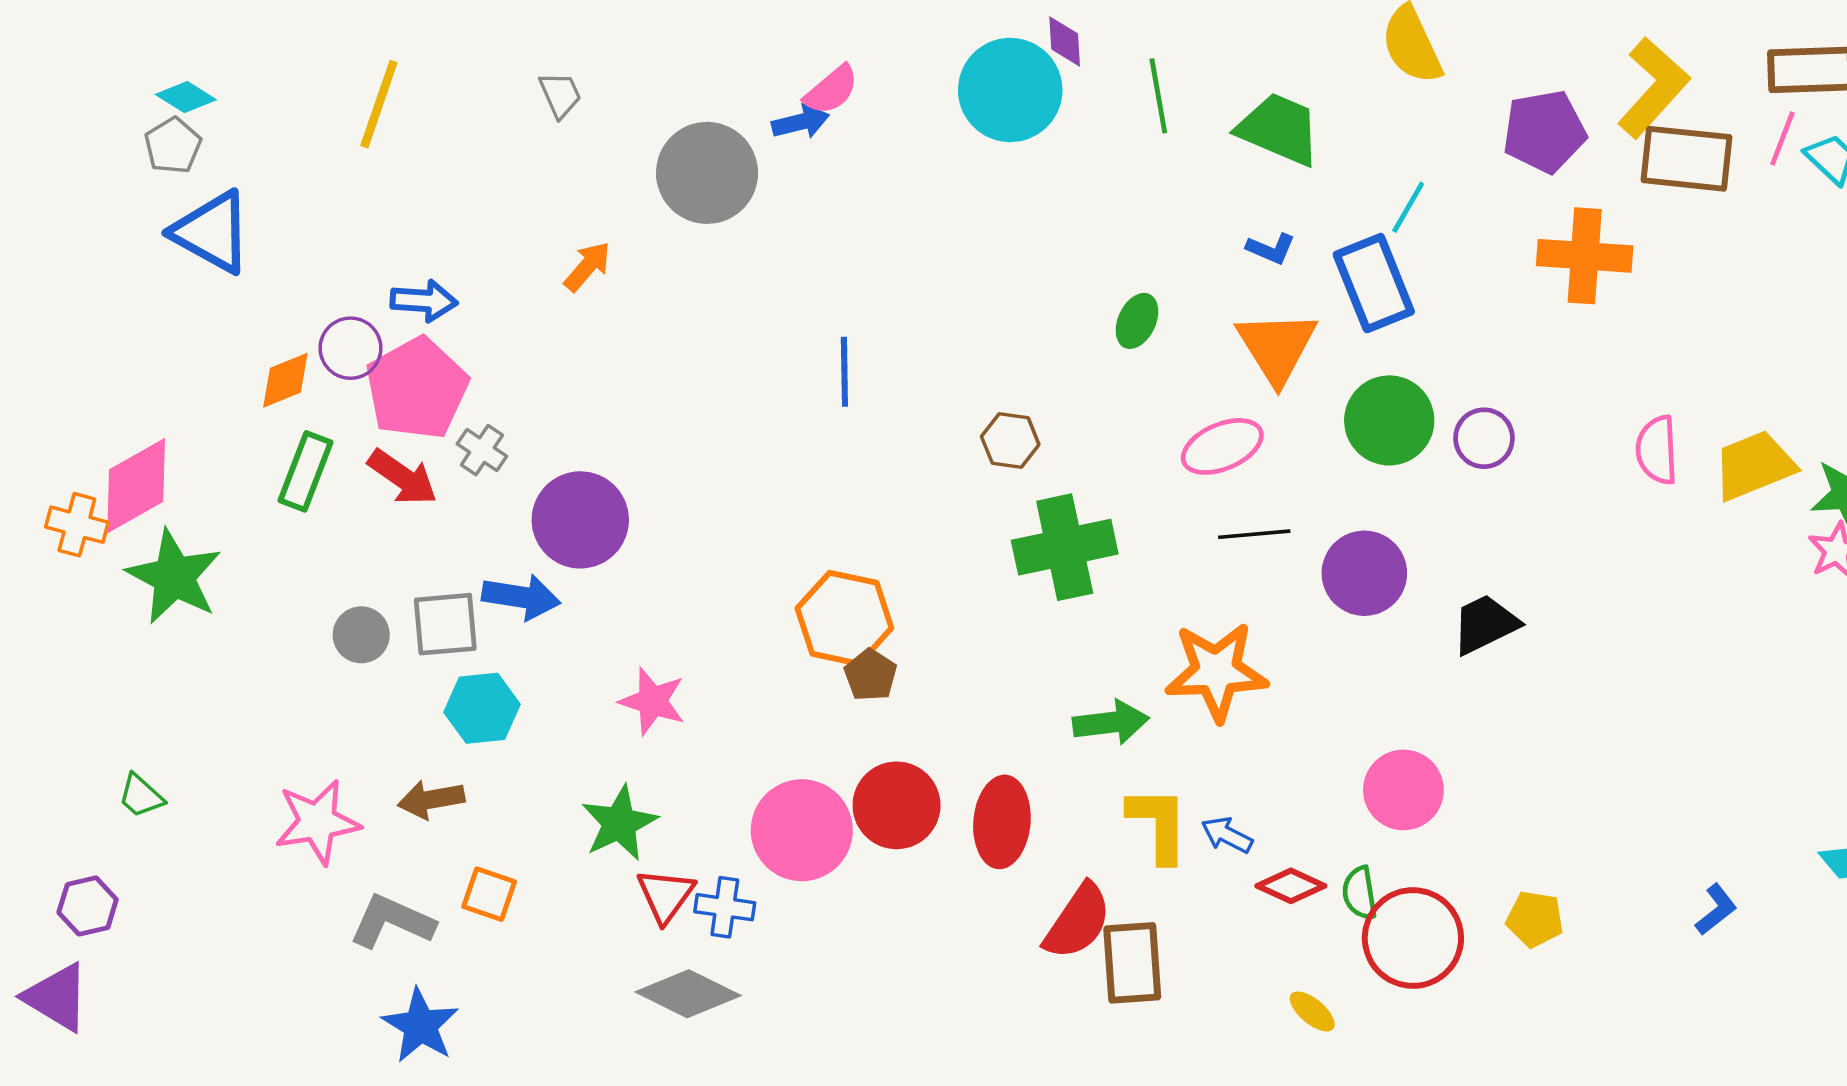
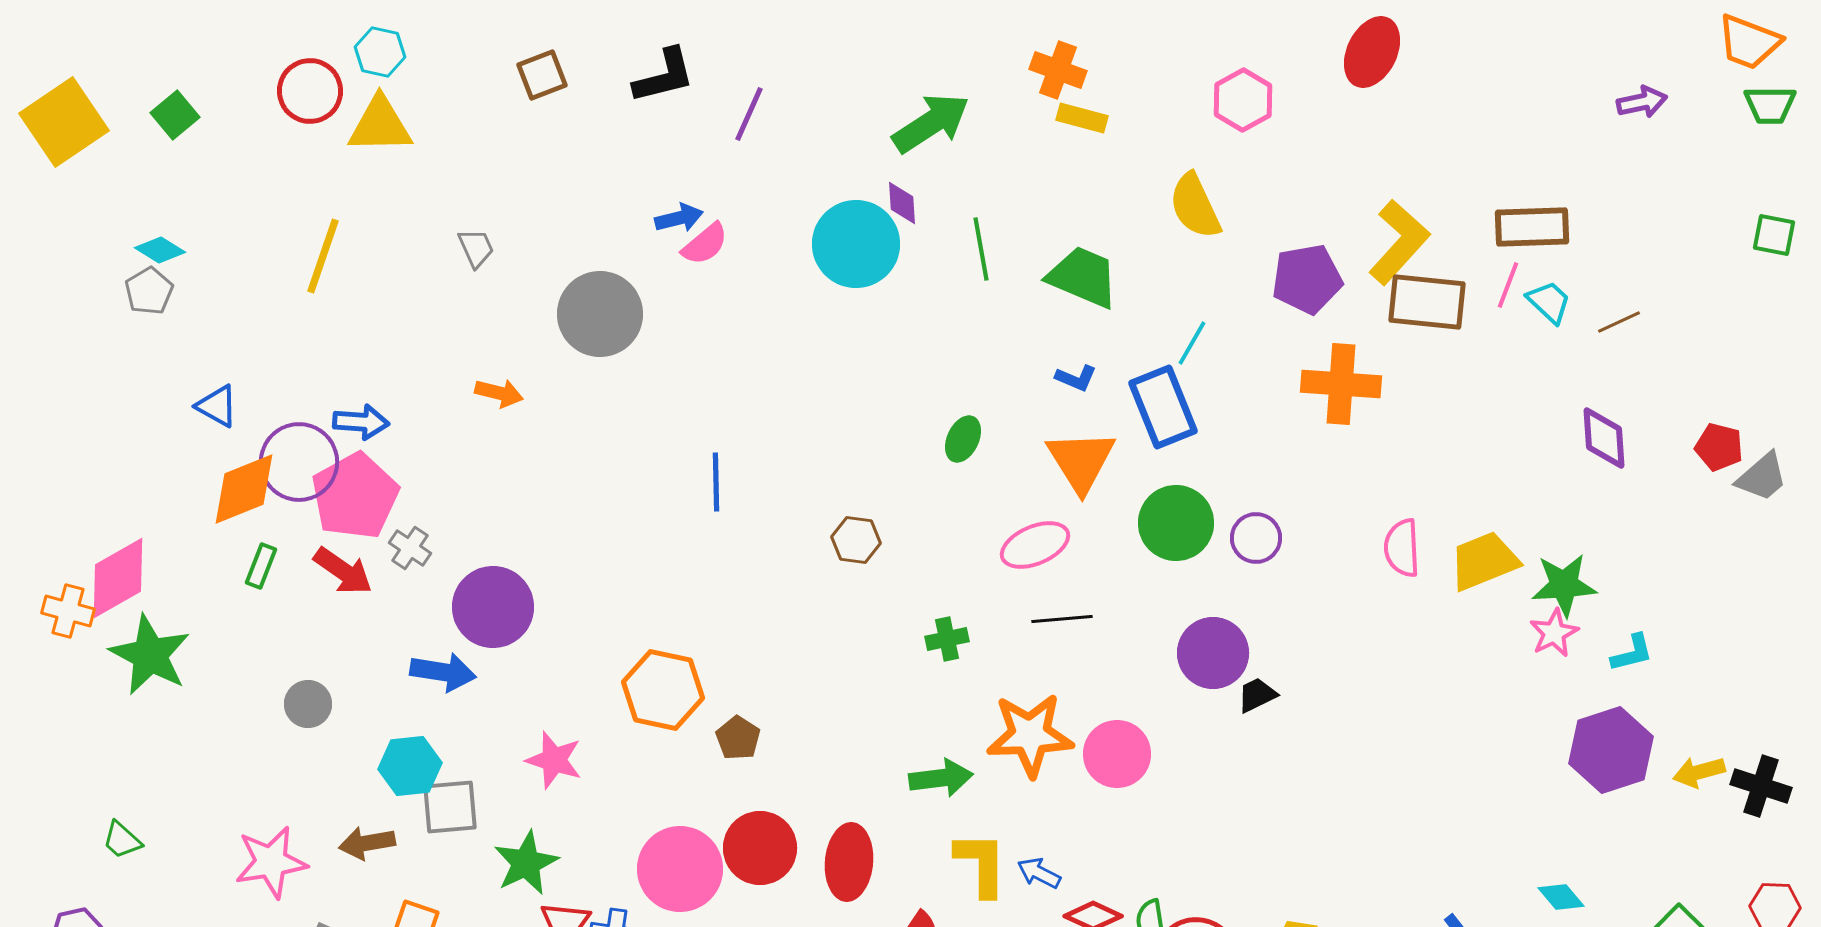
blue arrow: (801, 122) -> (679, 218), moved
blue triangle: (212, 232) -> (217, 406), moved, size x0.6
orange arrow: (587, 266) -> (499, 393), turned 63
purple circle: (351, 348) -> (299, 462), size x1.5
orange diamond: (285, 380) -> (244, 489), size x1.5
green rectangle: (306, 471) -> (261, 566), size x0.7
green cross: (1065, 547) -> (947, 639), moved, size x0.5
purple circle: (1364, 573) -> (1213, 653), moved
orange hexagon: (844, 618) -> (663, 690), moved
gray square: (445, 624) -> (450, 807), moved
black trapezoid: (1485, 624) -> (1257, 695), size x0.7
pink circle: (1403, 790) -> (1117, 754), moved

